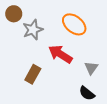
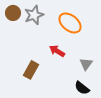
gray star: (33, 30) -> (34, 15), moved
red arrow: (60, 54) -> (57, 51), size x0.7

